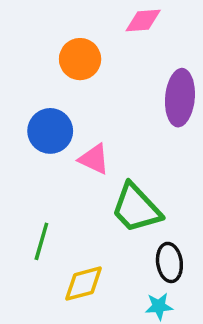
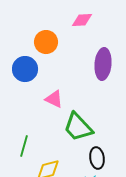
blue circle: (50, 131) -> (25, 69), moved

